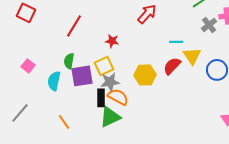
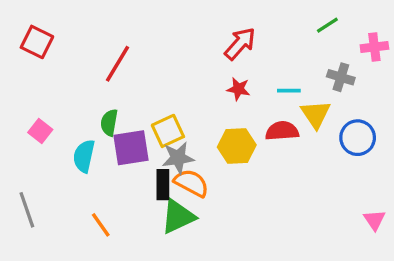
gray cross: (209, 25) -> (341, 77), moved, turned -35
red star: (112, 41) -> (238, 89), moved
red semicircle: (172, 66) -> (282, 131), turned 42
gray line: (20, 113) -> (27, 210), turned -60

